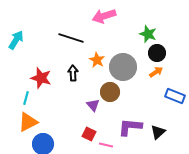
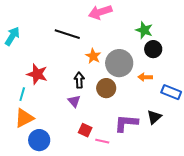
orange arrow: (156, 72) -> (145, 77), moved, turned -144
black arrow: (73, 73) -> (79, 80), moved
purple triangle: (93, 105) -> (74, 101), moved
black triangle: (158, 132) -> (154, 117), moved

